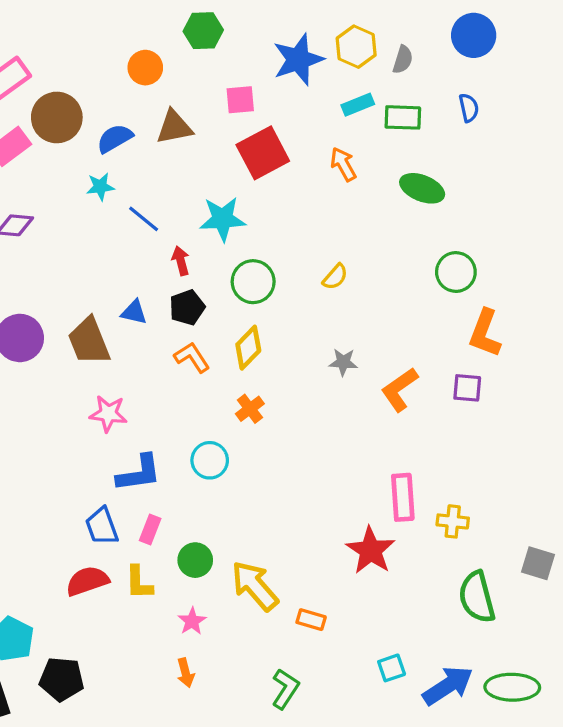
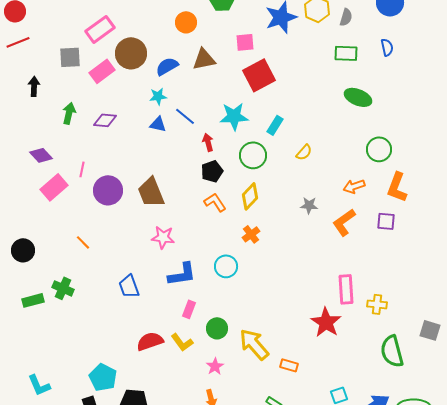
cyan rectangle: (358, 105) -> (275, 125), moved, turned -36
orange arrow: (343, 164) -> (354, 186), moved, turned -80
blue triangle: (134, 312) -> (158, 124), moved
blue trapezoid: (102, 526) -> (129, 286), moved
yellow L-shape: (139, 583) -> (182, 342), turned -35

